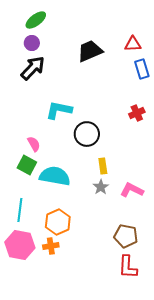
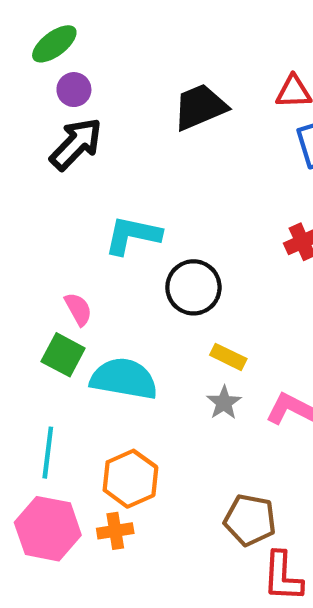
green ellipse: (36, 20) -> (54, 44), moved
yellow rectangle: (103, 166) -> (228, 357), turned -56
brown pentagon: (126, 236) -> (250, 520), moved

